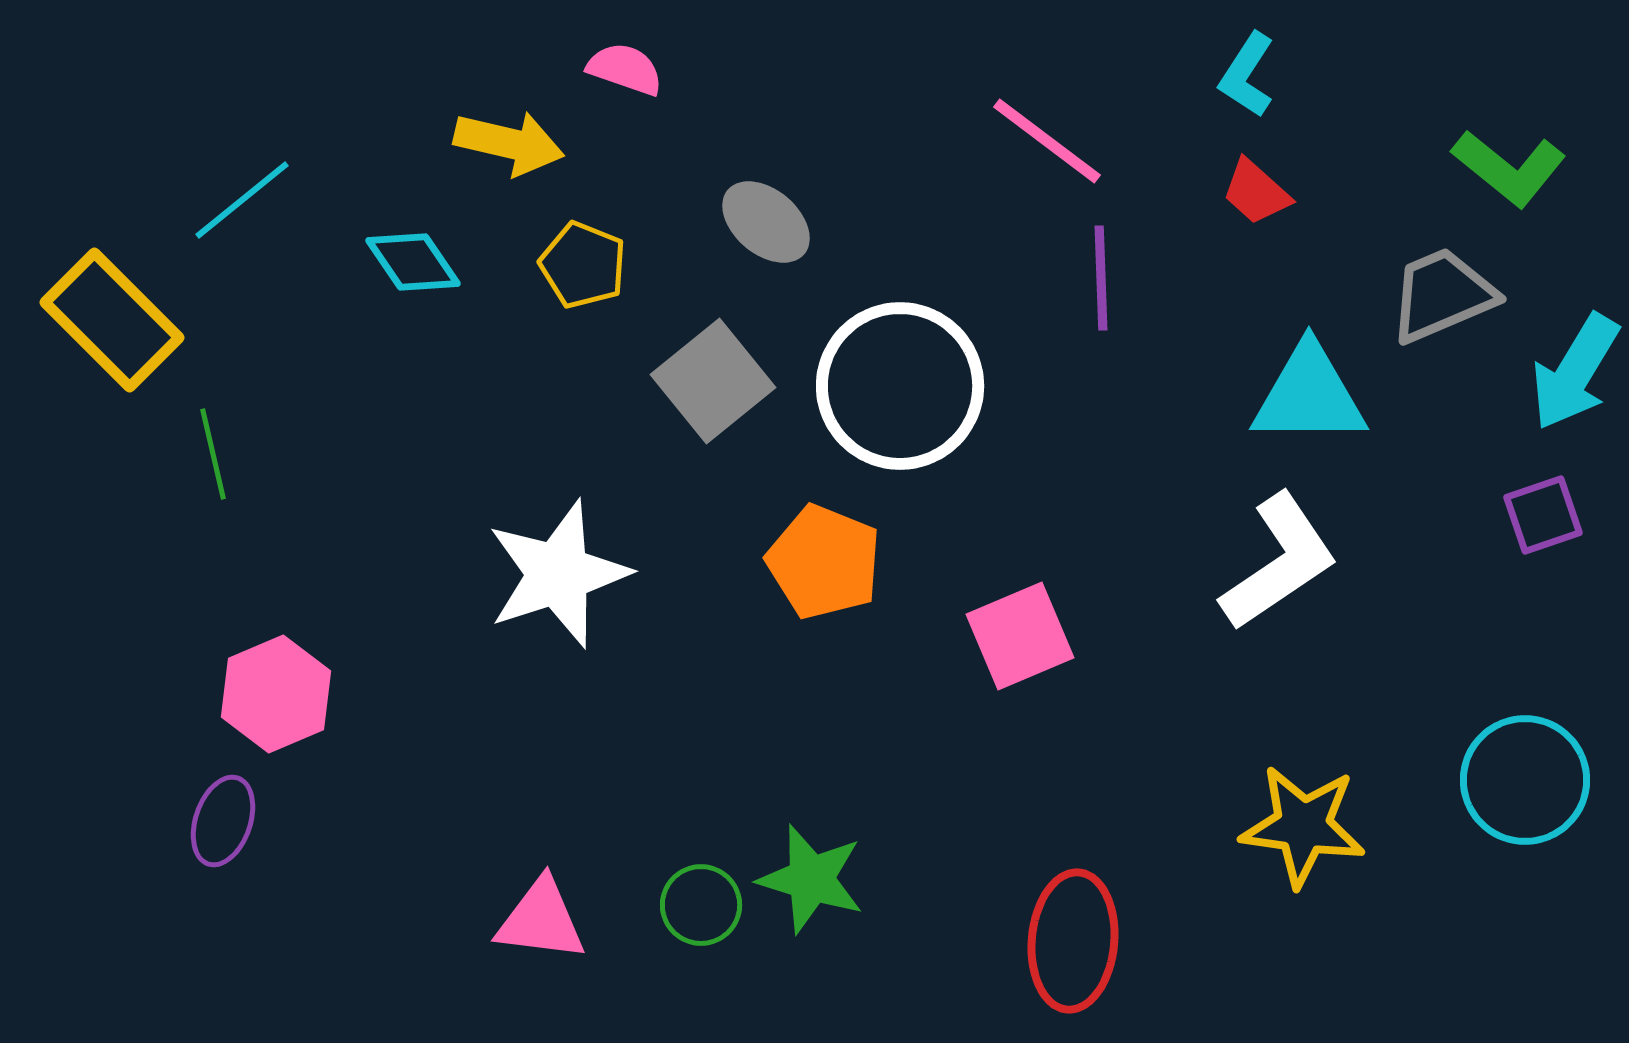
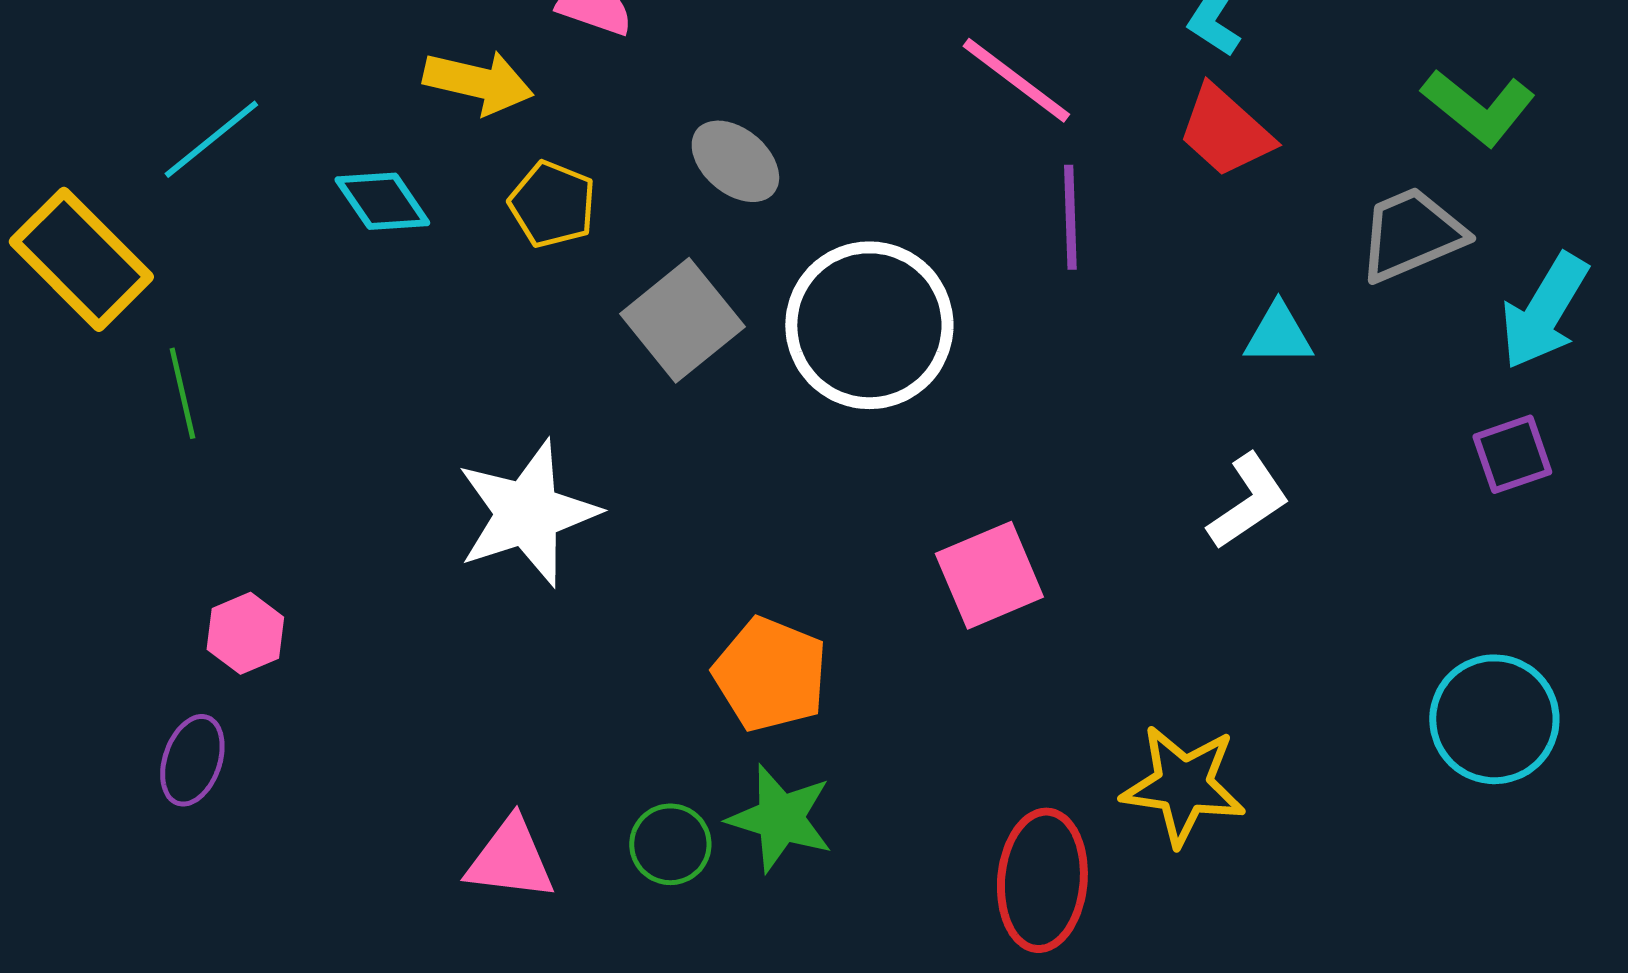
red trapezoid: (1256, 192) -> (1225, 131), size x1.4
cyan triangle: (1309, 395) -> (1278, 334), size x0.6
orange pentagon: (824, 562) -> (770, 674), moved
white L-shape: (1279, 562) -> (1248, 501), size x0.7
pink hexagon: (276, 694) -> (245, 633), size x0.7
yellow star: (1303, 826) -> (1183, 785), moved

